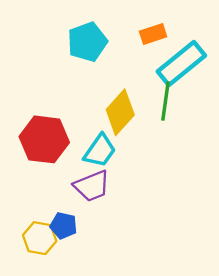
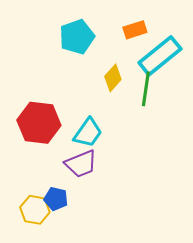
yellow diamond: (120, 112) -> (113, 78), moved, size x0.7

